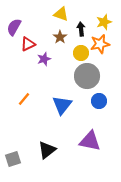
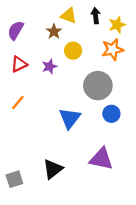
black arrow: (81, 29) -> (96, 16), moved
brown star: (60, 37) -> (54, 31), moved
red triangle: (28, 44) -> (19, 64), moved
yellow circle: (81, 53) -> (73, 51), moved
orange line: (24, 99) -> (18, 102), moved

